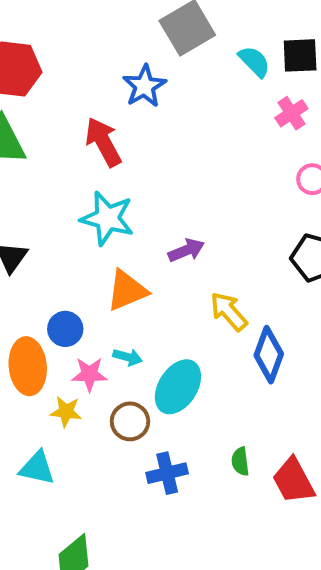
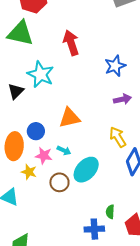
blue star: (144, 86) -> (115, 66), moved
cyan star: (107, 218) -> (41, 74), moved
purple arrow: (186, 250) -> (122, 99), moved
blue cross: (167, 473) -> (94, 229), moved

